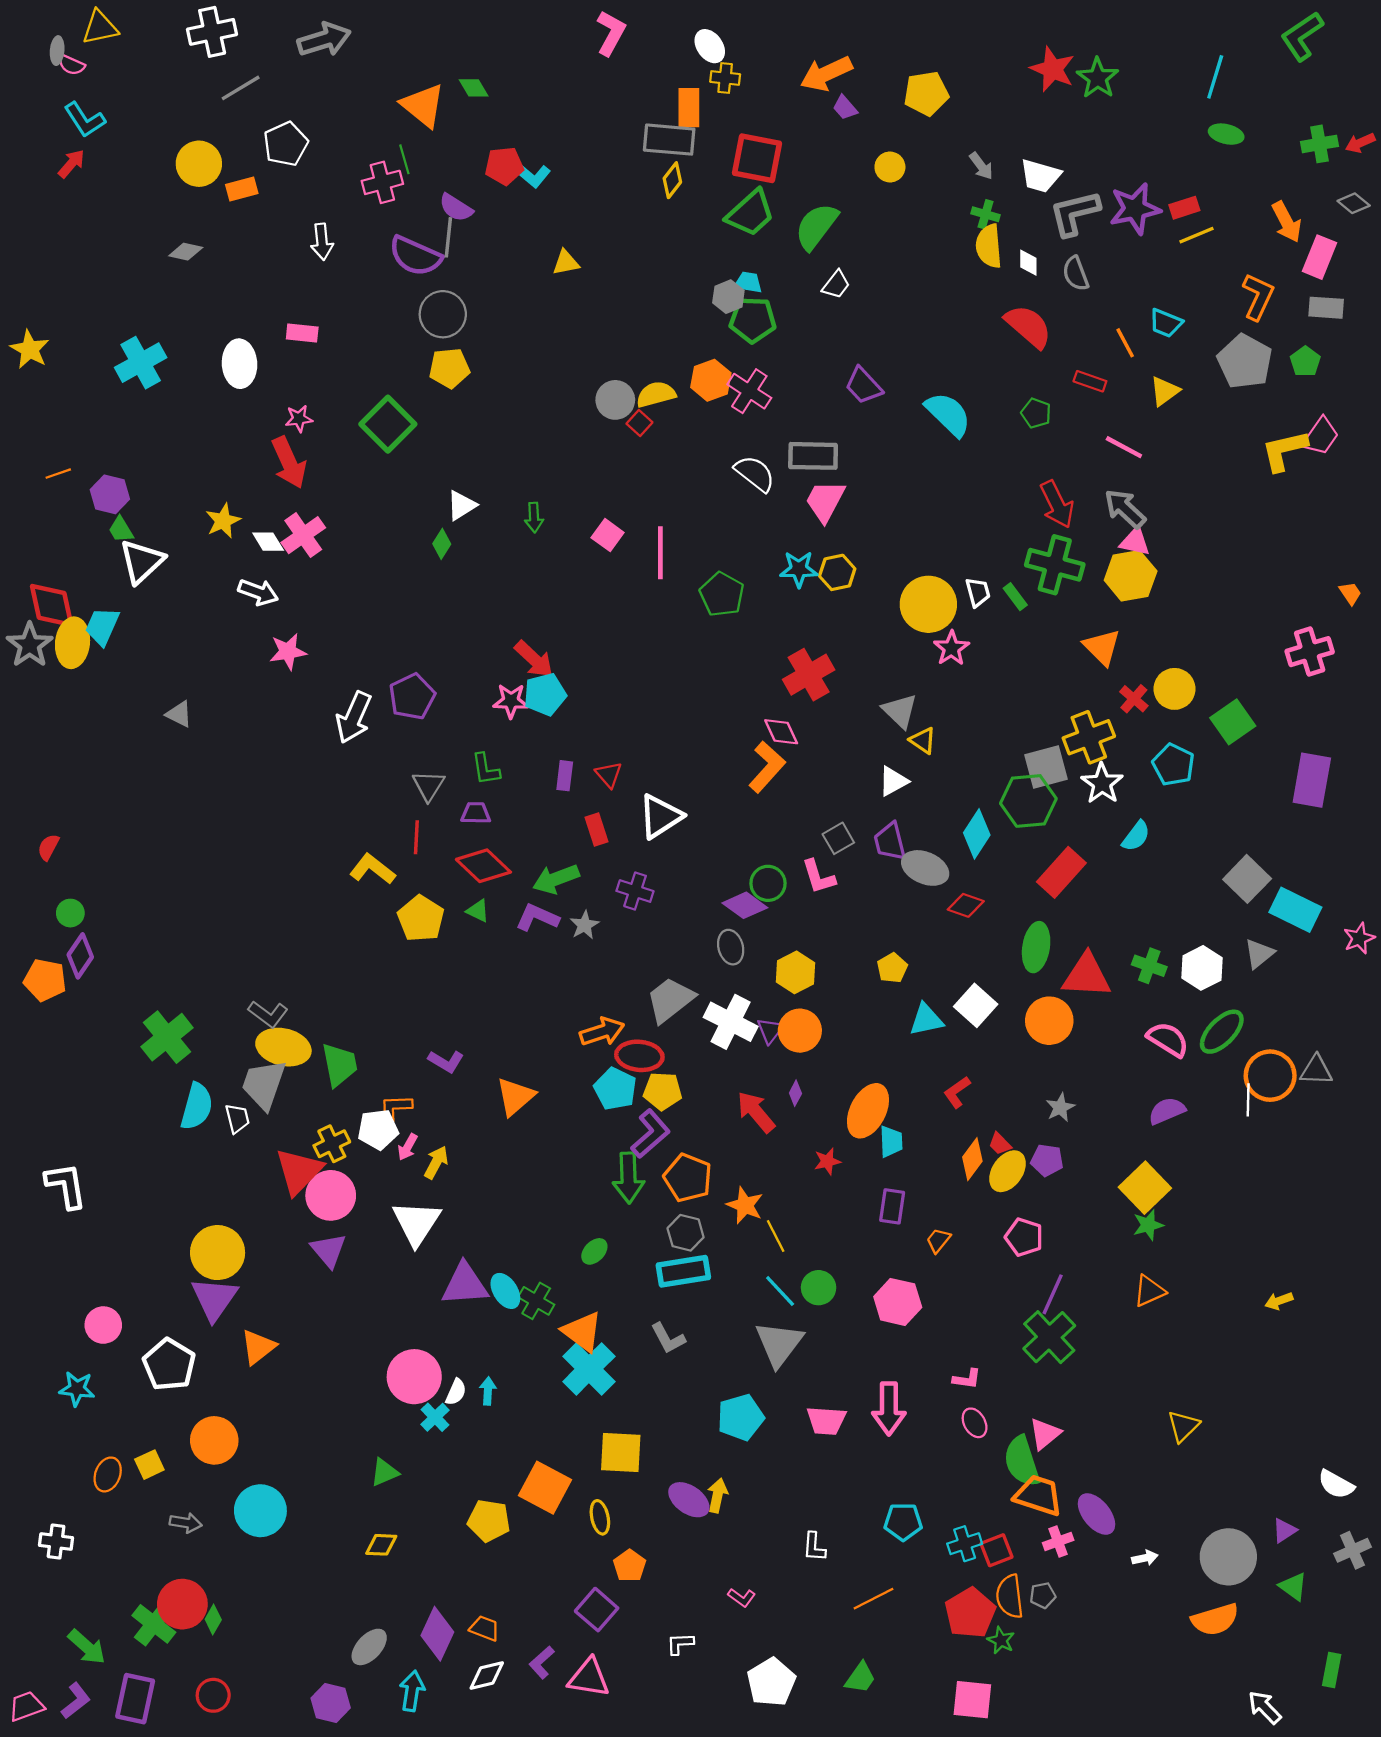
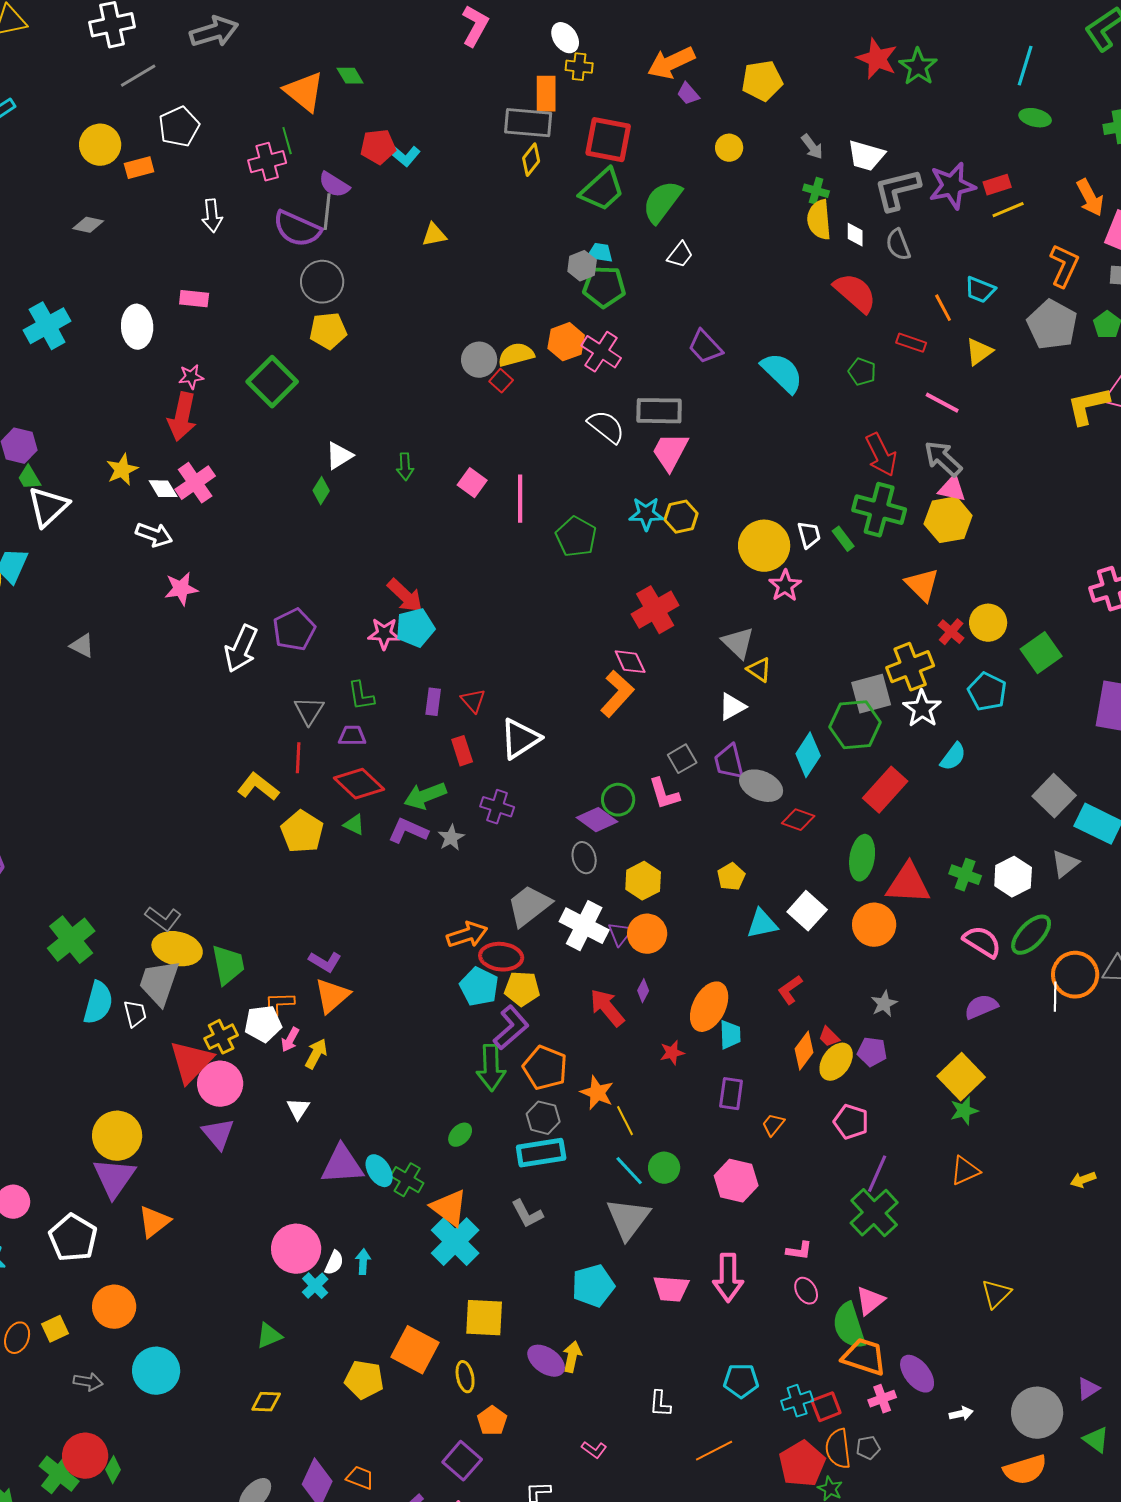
red arrow: (289, 463) -> (182, 417), turned 36
orange triangle: (515, 1097) -> (332, 996), moved
white triangle: (416, 1223) -> (298, 1109), size x0.5

